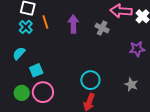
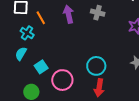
cyan cross: (26, 27) -> (27, 33), moved
pink circle: (43, 92) -> (62, 80), moved

